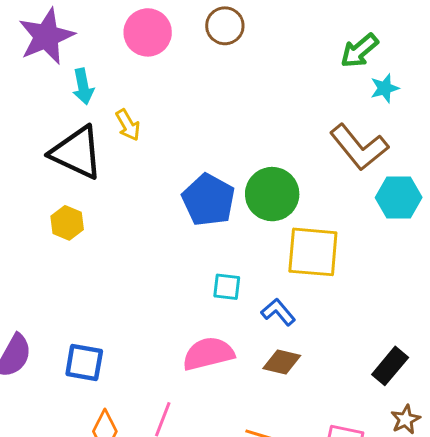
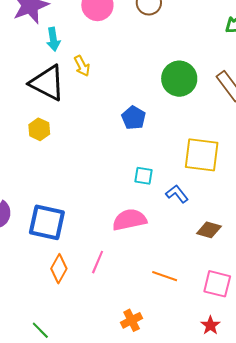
green circle: (272, 194) -> (179, 79), moved
blue pentagon: (209, 200) -> (134, 118), size x0.7
blue square: (84, 362) -> (47, 222), size x1.4
brown diamond: (282, 362) -> (209, 230), moved

